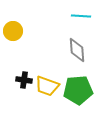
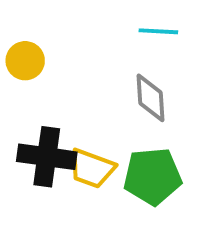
black cross: (24, 80) -> (47, 157), size x1.8

